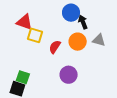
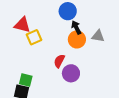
black arrow: (83, 22) -> (76, 27), moved
yellow square: (35, 35) -> (34, 37), turned -35
red semicircle: (55, 47) -> (59, 61), moved

